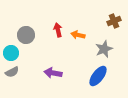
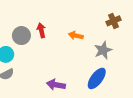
red arrow: (58, 30) -> (41, 30), moved
purple arrow: (53, 73) -> (56, 85), moved

